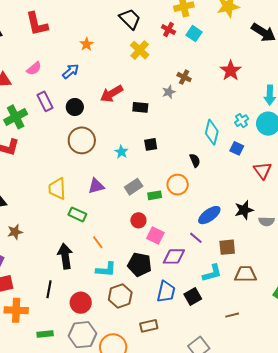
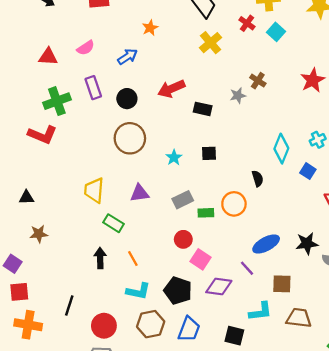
black arrow: (65, 256) -> (100, 258), moved, size x0.7
blue trapezoid: (166, 292) -> (189, 329), moved
black square: (193, 297) -> (234, 336), turned 36

